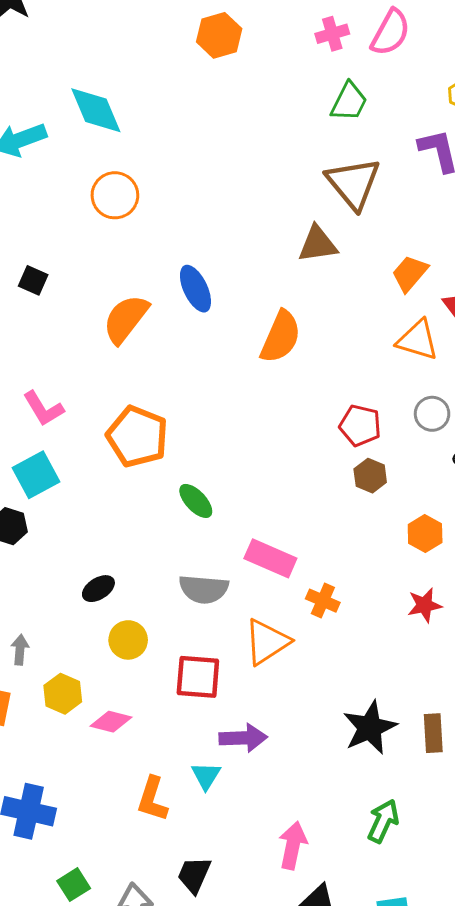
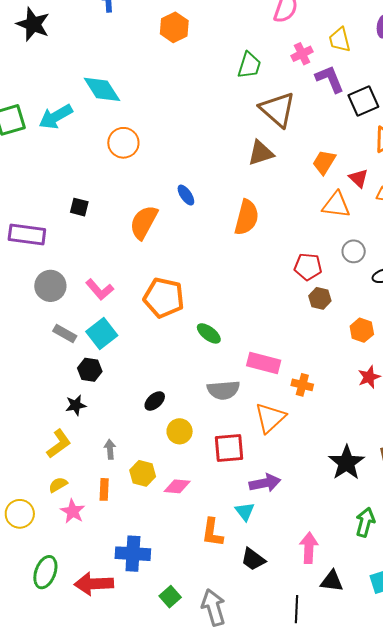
pink cross: (332, 34) -> (302, 54), moved
green trapezoid: (349, 102) -> (249, 65), moved
blue ellipse: (195, 289) -> (186, 195), size x0.7
black trapezoid: (194, 875) -> (253, 559), moved, turned -68

